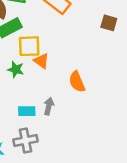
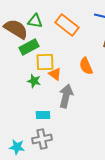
orange semicircle: (77, 82) -> (86, 66), moved
gray arrow: (49, 106) -> (66, 96), moved, size x1.6

